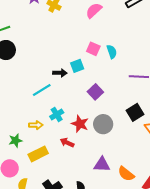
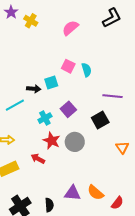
black square: (135, 112) -> (100, 120), moved
cyan cross: (57, 115) -> (45, 118), moved
purple triangle: (102, 165) -> (72, 193), moved

